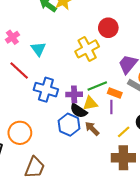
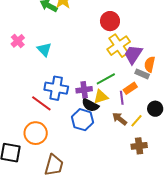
yellow cross: (87, 49) -> (119, 46), moved
red line: (19, 71) -> (41, 103), moved
orange rectangle: (115, 93) -> (130, 88), moved, turned -48
brown arrow: (92, 129) -> (120, 119), moved
brown cross: (123, 158) -> (139, 146), size x0.7

